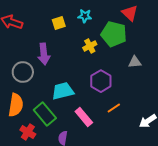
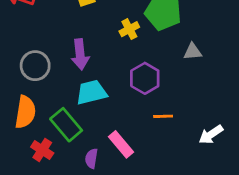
purple arrow: (44, 54) -> (80, 54), moved
orange line: (114, 108) -> (163, 116), turned 32
pink rectangle: (84, 117) -> (121, 144), moved

